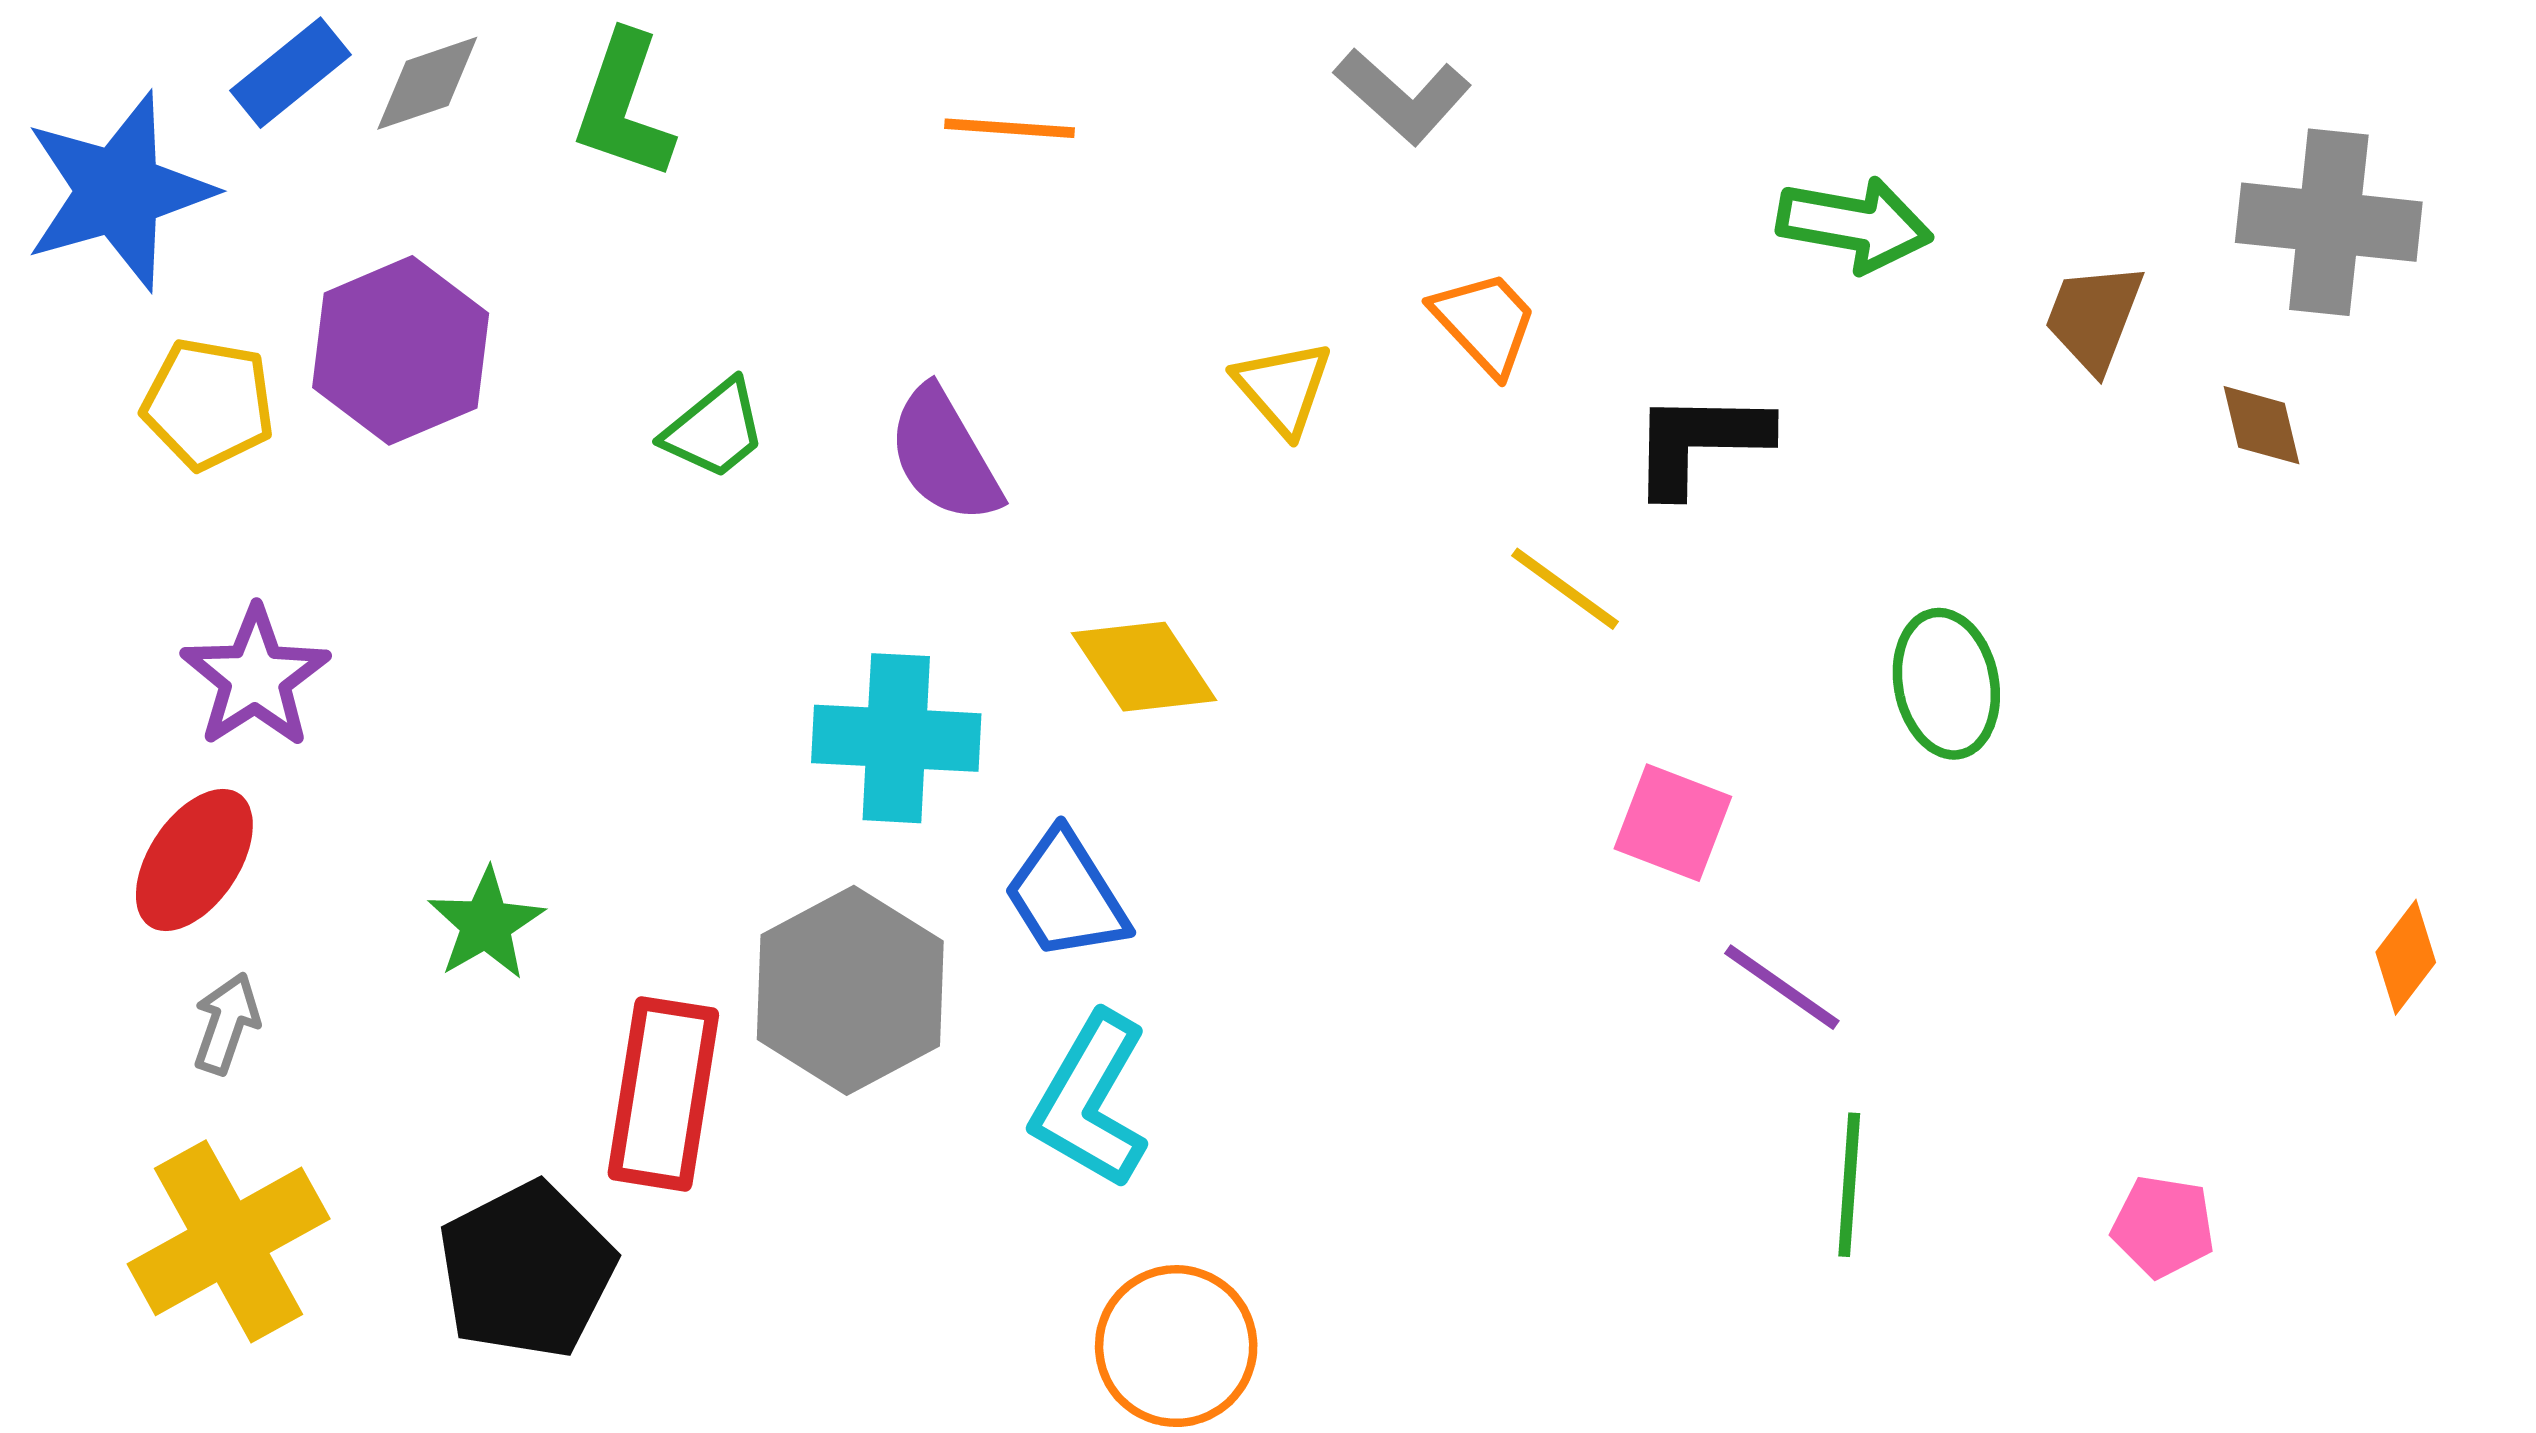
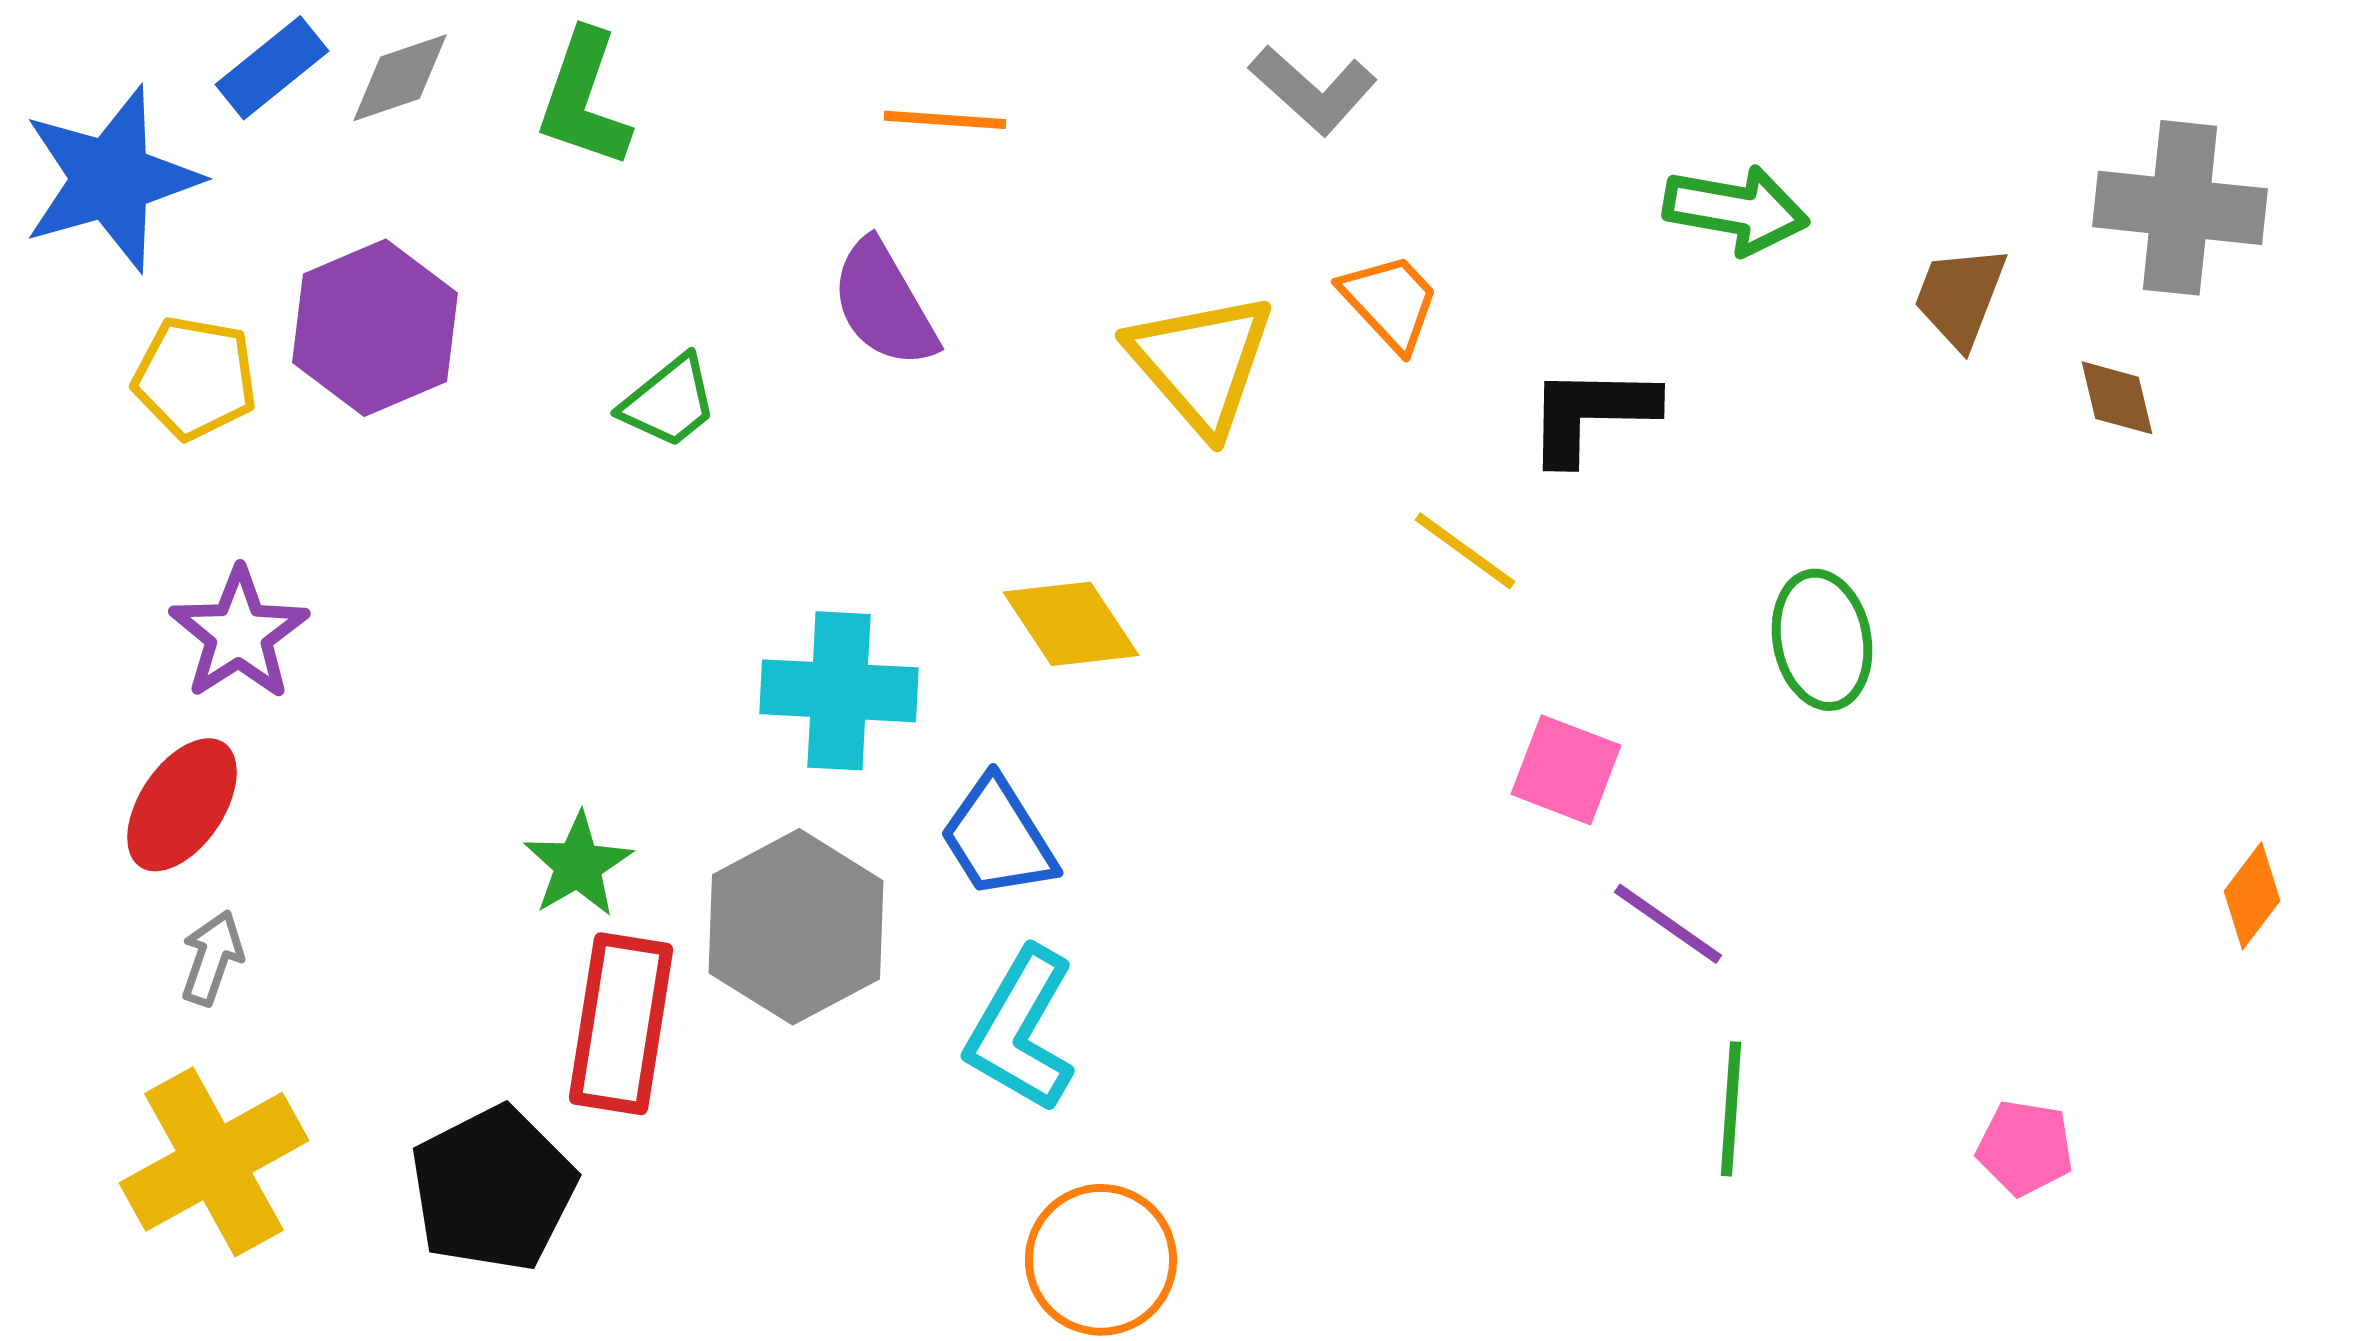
yellow triangle: (1283, 388) -> (1201, 363), size x1.6
purple semicircle: (944, 455) -> (884, 304), moved
green star: (486, 924) -> (578, 865), moved

